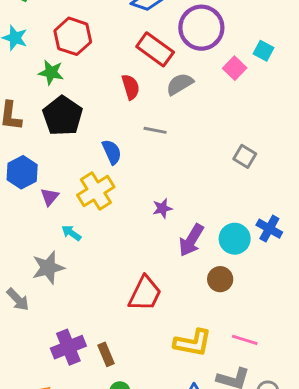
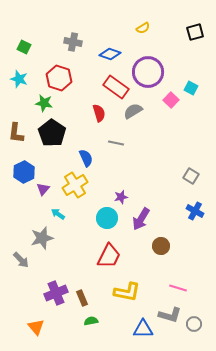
gray square: (245, 156) -> (191, 176), moved
cyan circle: (235, 239) -> (107, 218), moved
yellow L-shape: (193, 343) -> (127, 292), moved

